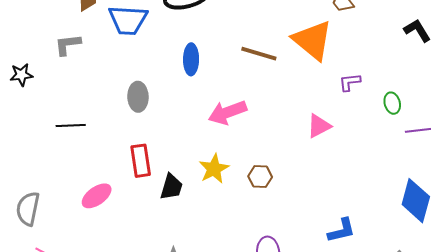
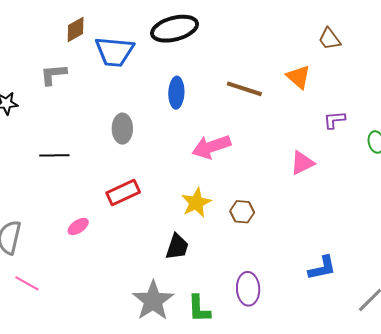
orange triangle: (313, 40) -> (298, 77), size x0.6
red rectangle: (141, 161) -> (123, 193), turned 72
black trapezoid: (171, 187) -> (177, 247), moved
pink ellipse: (97, 196) -> (78, 226), size x0.7

